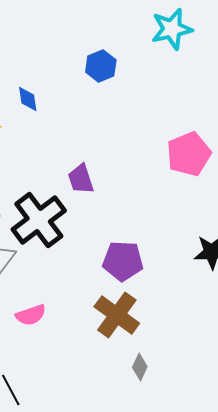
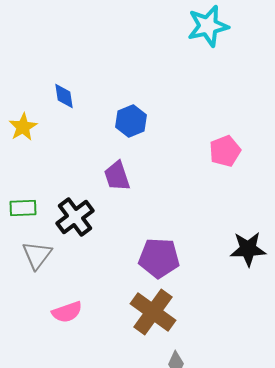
blue hexagon: (101, 66) -> (131, 121), moved
pink pentagon: (189, 154) -> (225, 151), size x0.7
black cross: (39, 220) -> (75, 217), size x0.7

